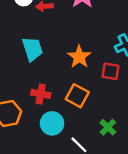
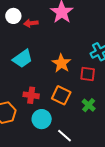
cyan trapezoid: (32, 49) -> (23, 59), turned 75
green cross: (108, 127) -> (89, 105), moved

